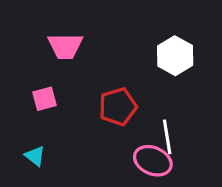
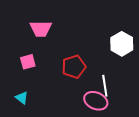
white hexagon: (175, 56) -> (122, 44), moved

